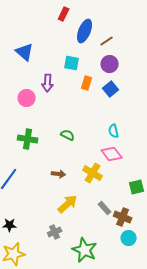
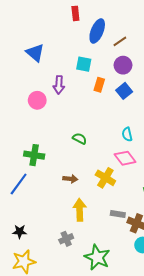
red rectangle: (64, 14) -> (75, 13), turned -32
green cross: (28, 139) -> (34, 155), moved
yellow arrow: (68, 204) -> (80, 210), turned -50
gray rectangle: (105, 208) -> (118, 214), turned -40

